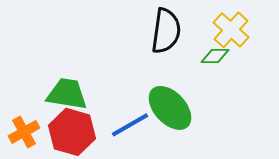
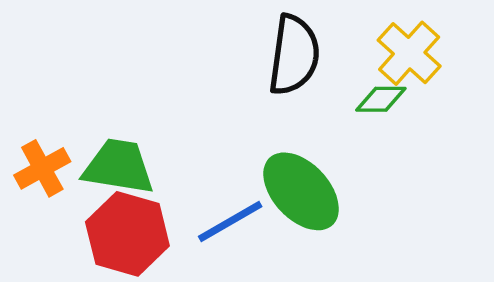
orange cross: (24, 132) -> (42, 168), moved

